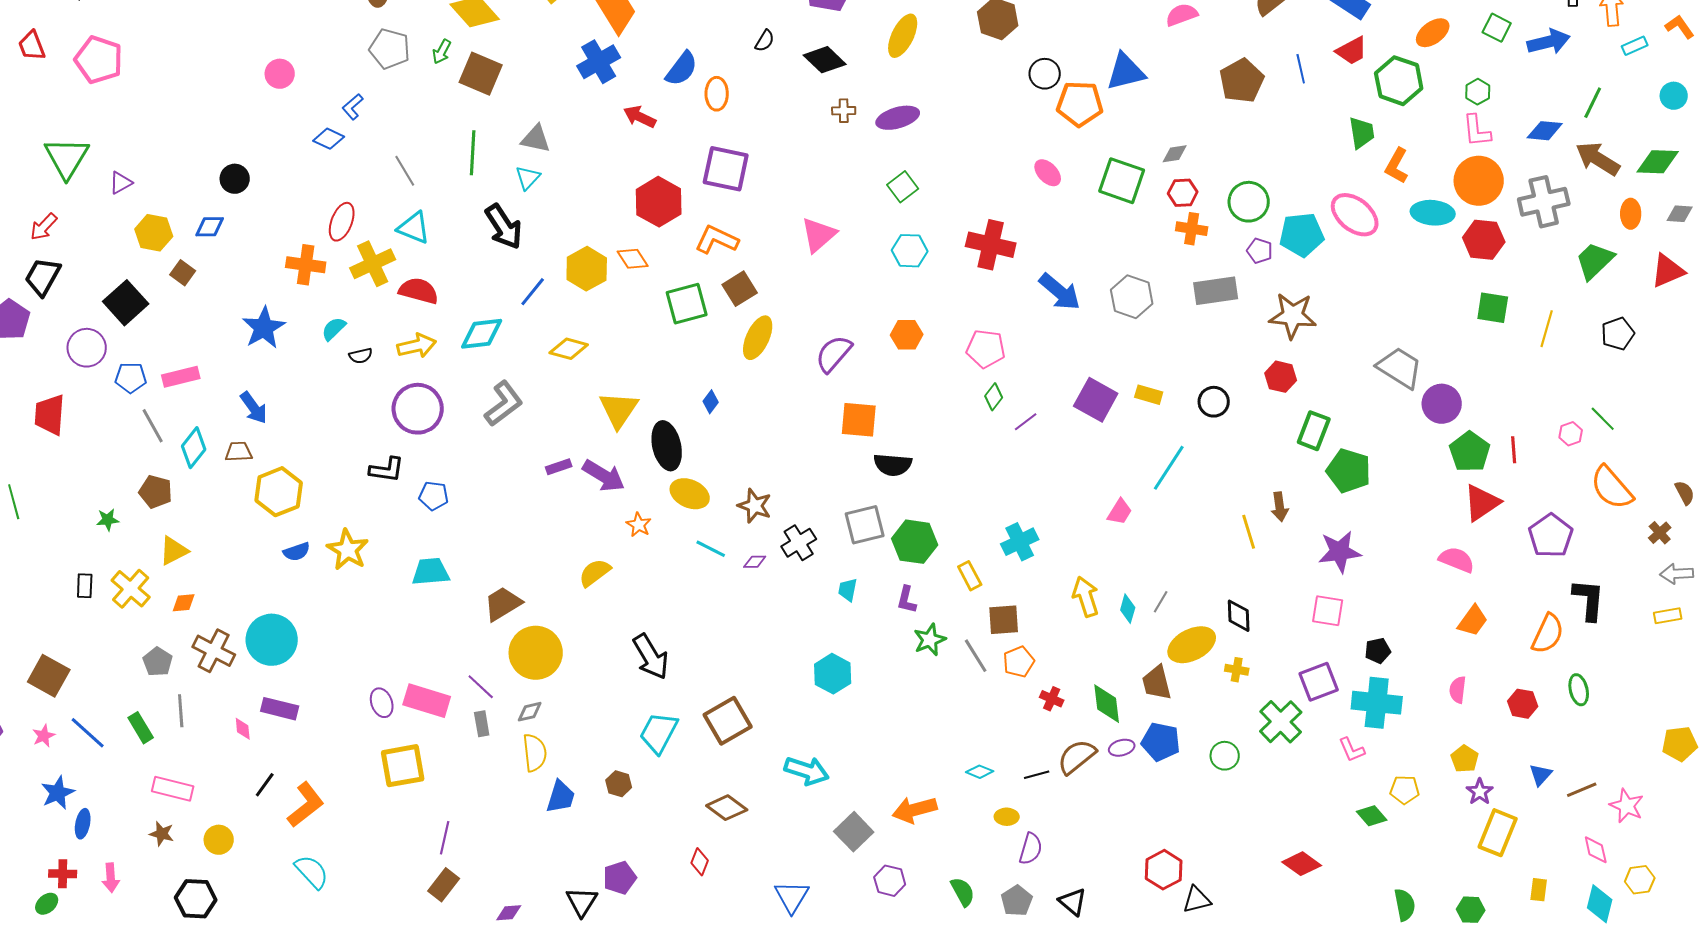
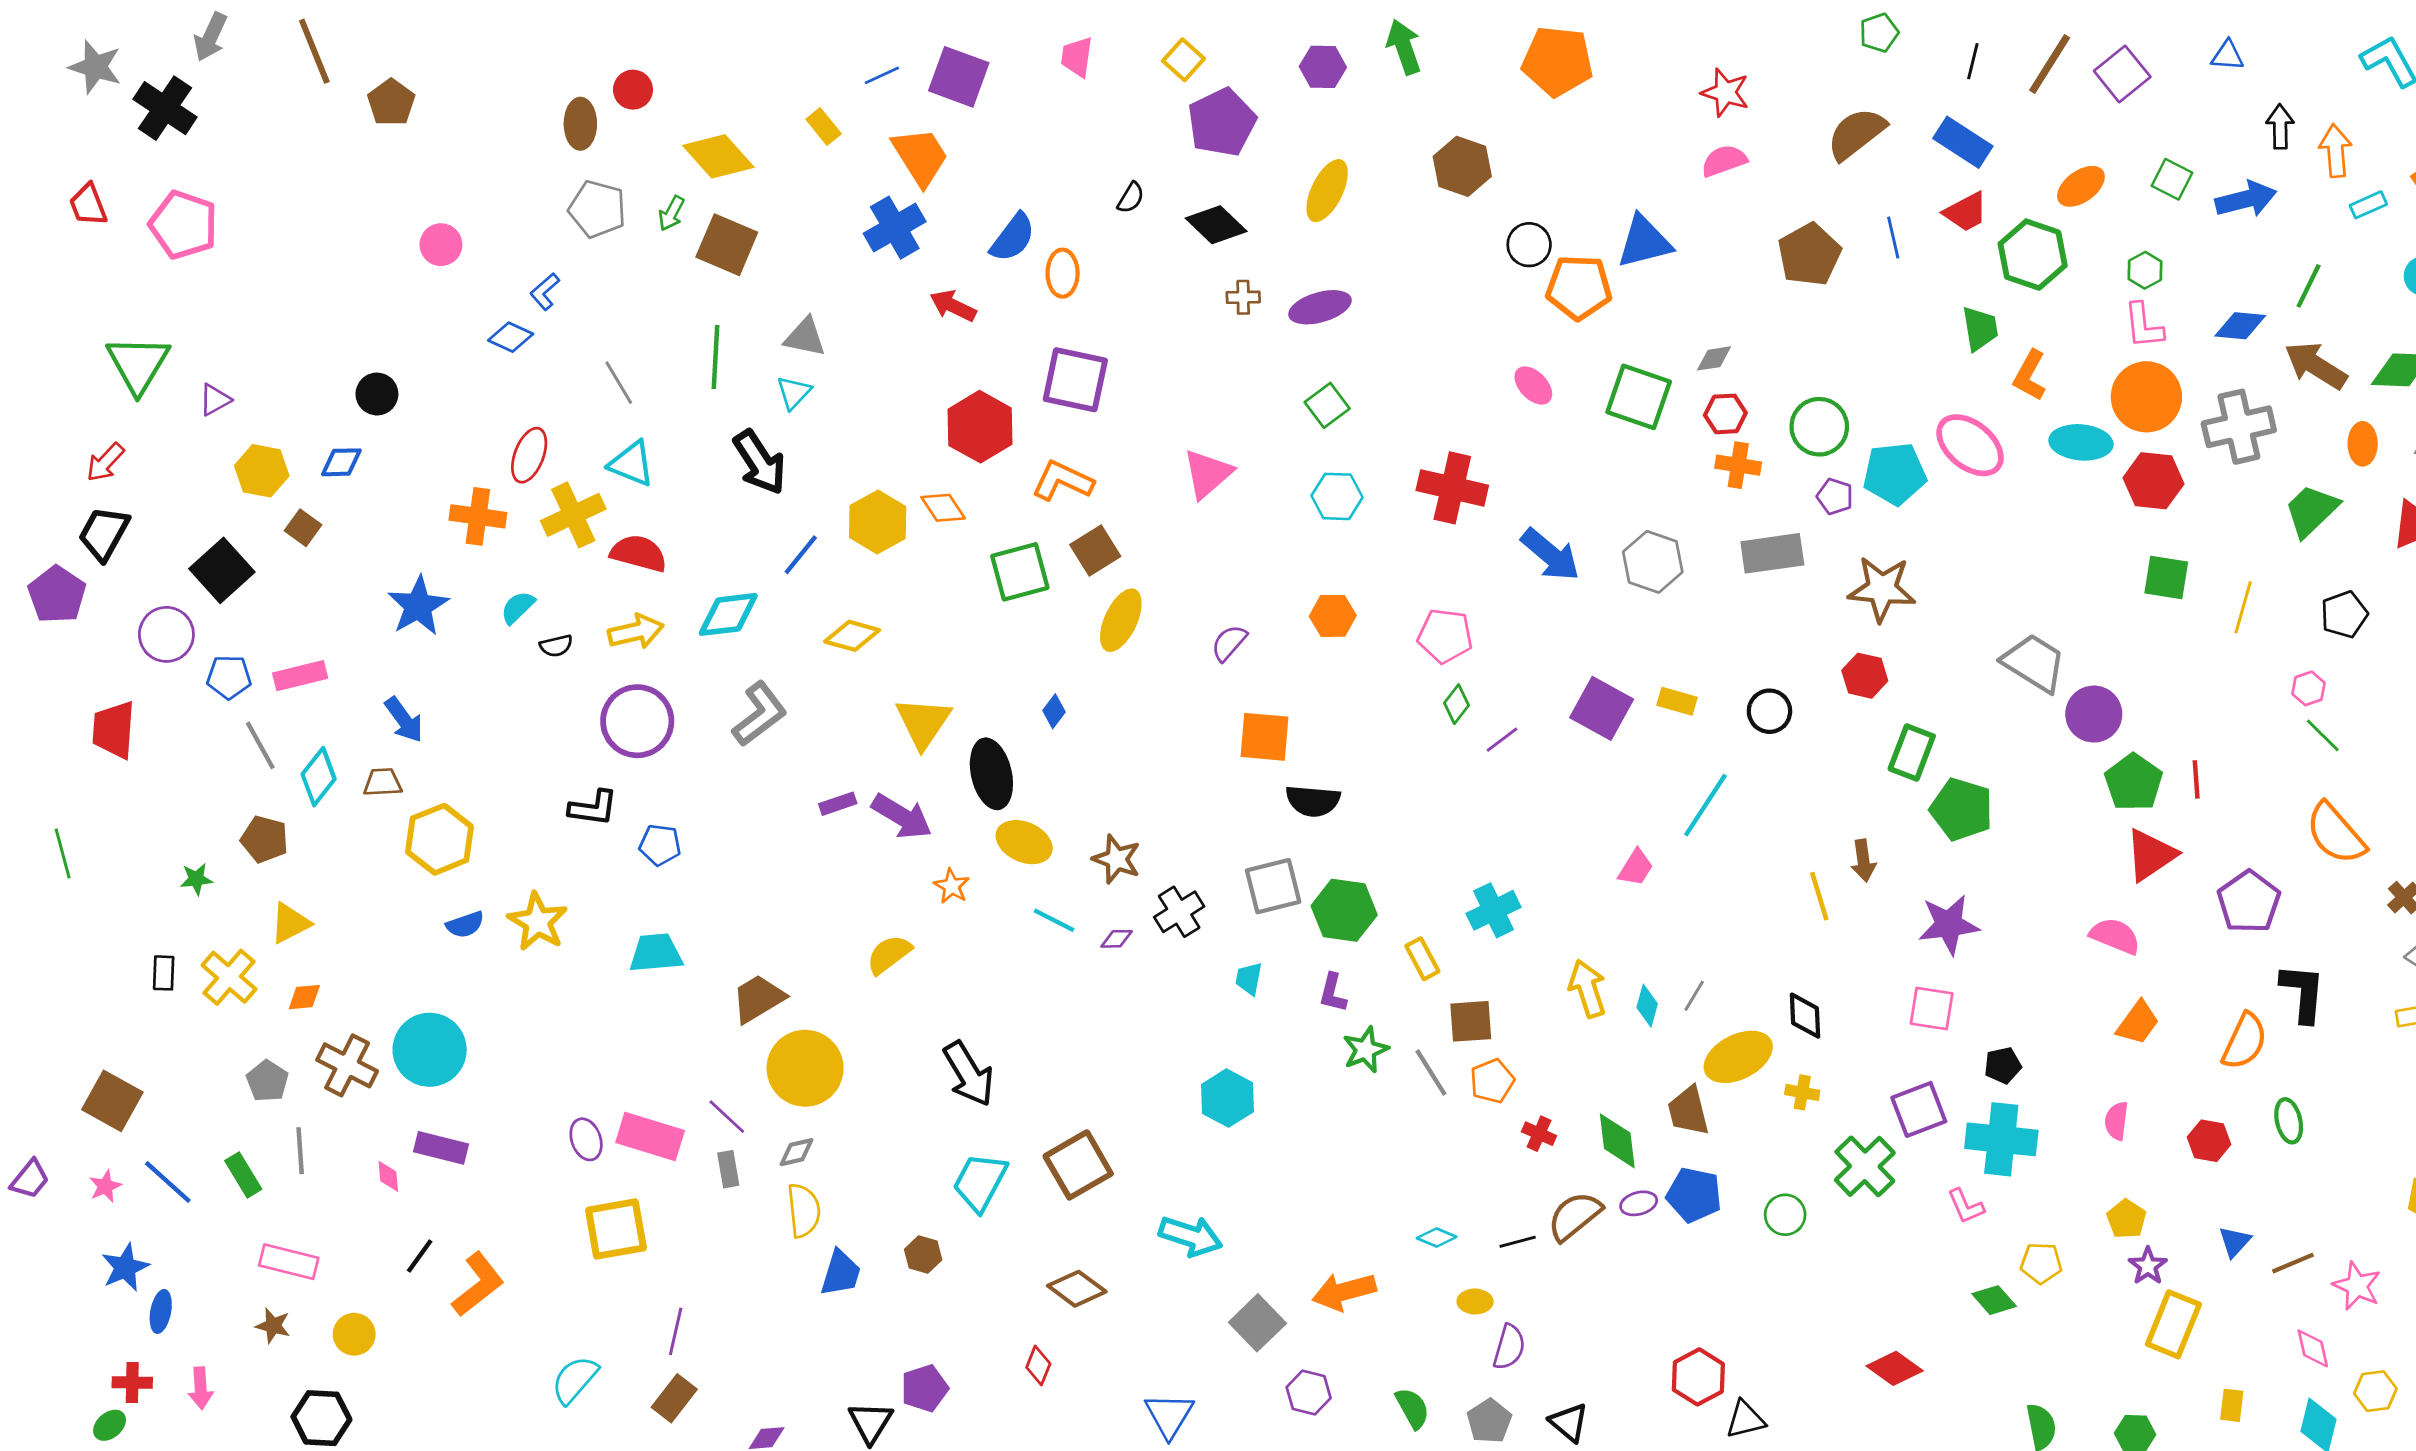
purple semicircle: (834, 354) -> (1229, 643), size x0.7
pink hexagon: (1571, 434) -> (2309, 688), moved
cyan semicircle: (312, 872) -> (575, 1380), moved, turned -96

